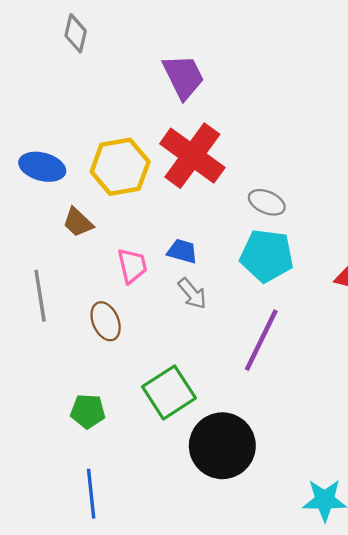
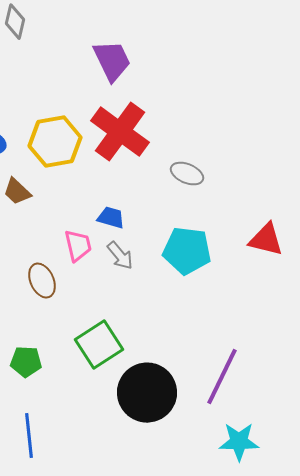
cyan pentagon: (267, 256) -> (187, 251), moved
pink trapezoid: (132, 266) -> (78, 246), moved
purple line: (261, 340) -> (222, 377), moved

